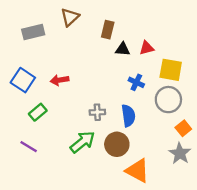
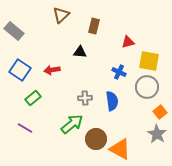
gray rectangle: (33, 32) -> (14, 31), moved, turned 54
black triangle: (123, 49) -> (80, 52), moved
brown circle: (117, 144) -> (96, 139), moved

